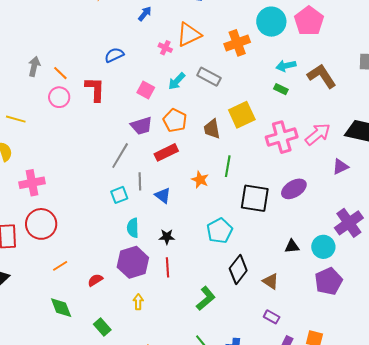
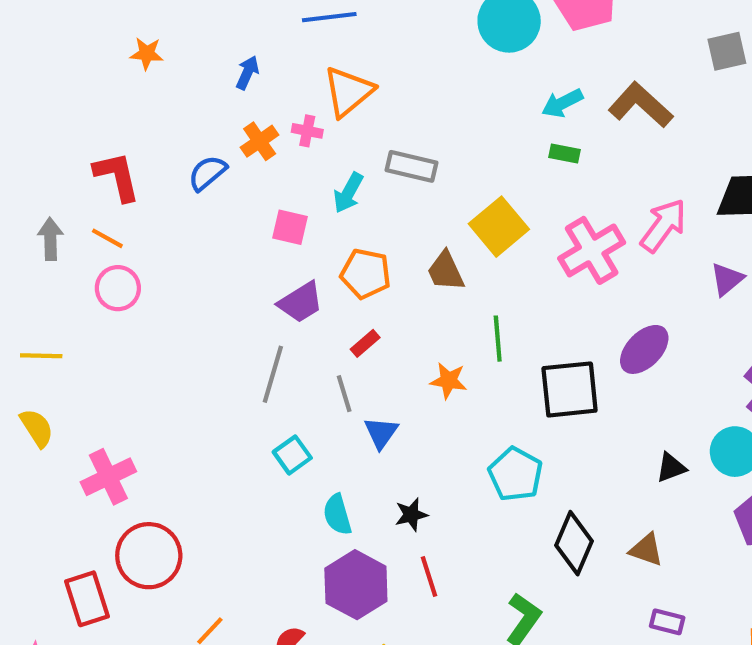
orange cross: (237, 43) -> (260, 141), moved, size x0.7
red L-shape: (95, 89) -> (117, 176), moved
red rectangle: (166, 152) -> (365, 343), size x0.6
gray line: (140, 181) -> (344, 394), moved
blue triangle: (163, 195) -> (381, 433), turned 42

